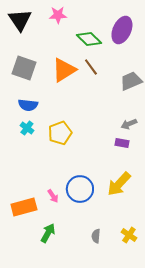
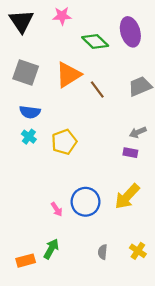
purple ellipse: (122, 30) -> (130, 32), turned -40
brown line: (91, 67) -> (97, 90), moved
orange rectangle: (24, 207) -> (26, 261), moved, size x0.7

